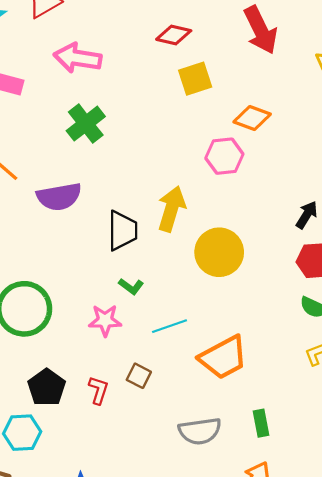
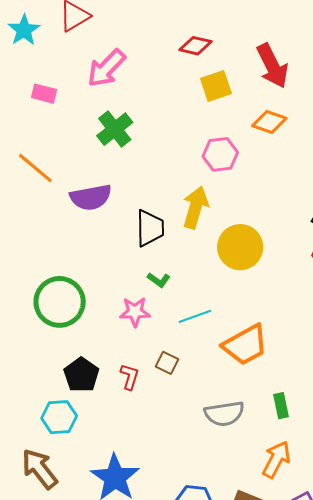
red arrow: (260, 30) -> (272, 66), moved
pink arrow: (78, 58) -> (106, 68), turned -54
pink hexagon: (224, 156) -> (220, 154), moved

